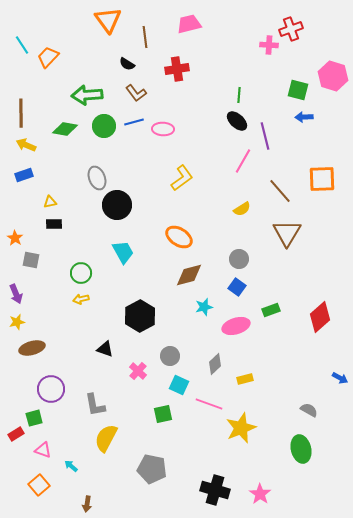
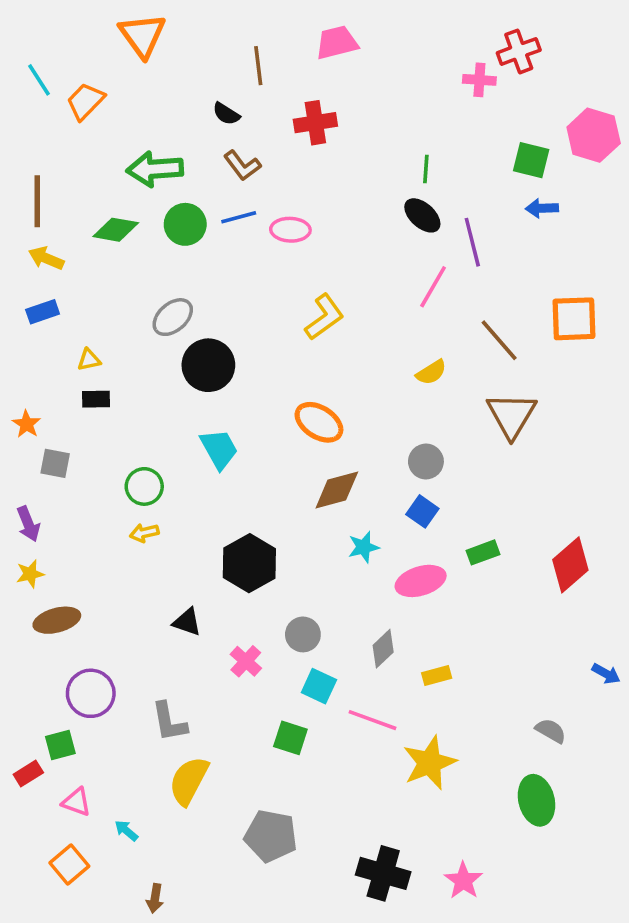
orange triangle: (108, 20) -> (142, 35), moved
gray ellipse: (97, 178) -> (173, 317), turned 70
green square: (163, 414) -> (290, 738), turned 30

